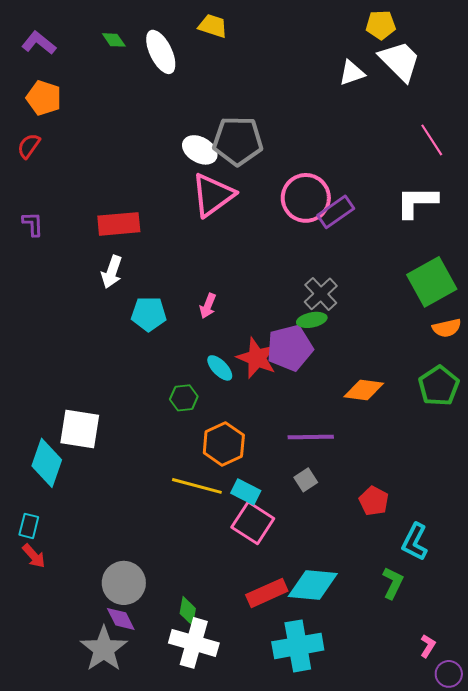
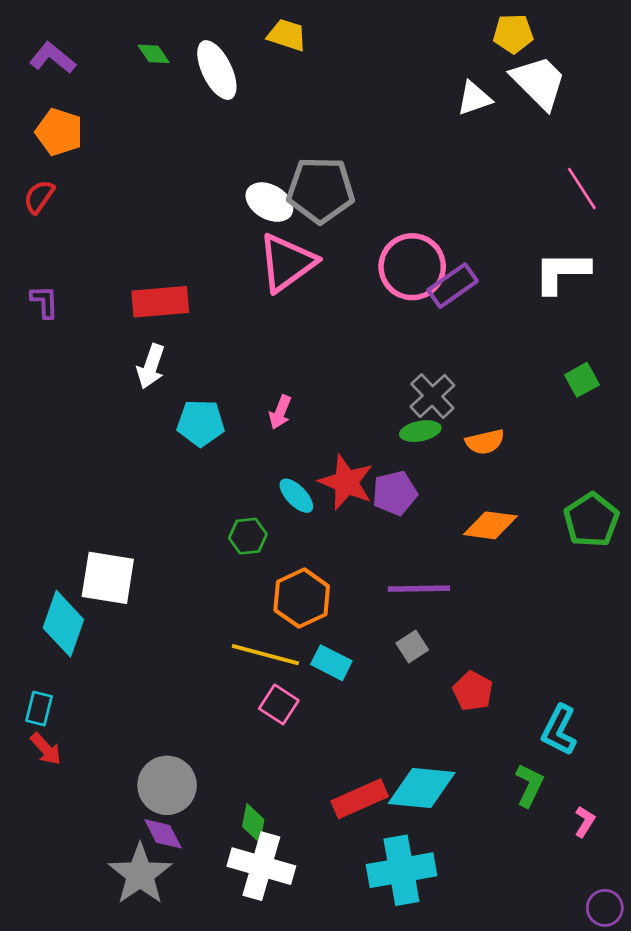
green square: (432, 282) -> (582, 380), size x0.5
orange semicircle: (447, 328) -> (485, 442), moved
purple pentagon: (290, 348) -> (395, 493), moved, size x0.7
red pentagon: (374, 501) -> (473, 691), moved
pink square: (253, 523) -> (279, 704), moved, size x0.7
pink L-shape: (428, 646) -> (585, 822), moved

